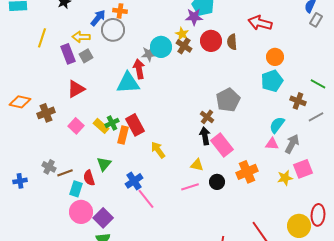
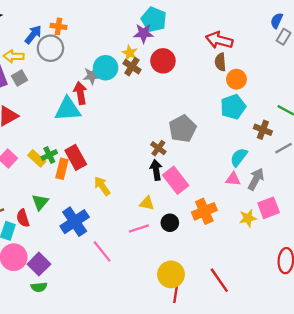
brown semicircle: (232, 42) -> (220, 62), moved
blue cross: (134, 181) -> (75, 222), size x1.4
pink line: (146, 199) -> (102, 251), moved
yellow circle: (299, 226) -> (171, 274), moved

